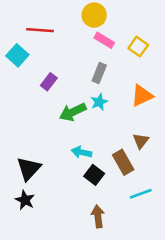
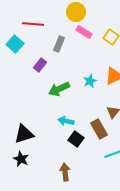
gray rectangle: (99, 73) -> (59, 44), moved
cyan star: (99, 102) -> (90, 81), moved
black triangle: (29, 169) -> (24, 134), turned 30
brown arrow: (98, 216) -> (65, 172), moved

